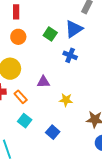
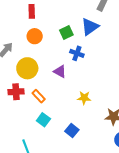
green square: (50, 34) -> (66, 32), turned 32
blue cross: (70, 55) -> (77, 53), moved
purple triangle: (43, 82) -> (60, 71), moved, turned 32

